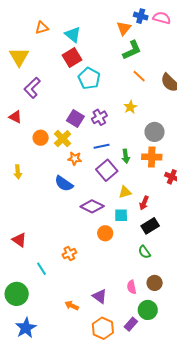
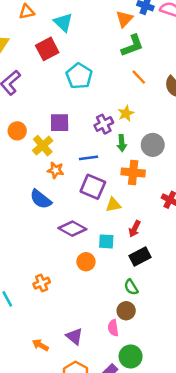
red square: (72, 58) -> (47, 49), moved
purple cross: (99, 117) -> (104, 124), moved
purple square: (75, 118) -> (60, 123), turned -36
orange circle: (41, 138) -> (17, 131), moved
green arrow: (126, 156) -> (122, 143), moved
orange cross: (152, 157) -> (133, 172), moved
purple square: (107, 170) -> (93, 187), turned -30
yellow triangle: (125, 192) -> (113, 205), moved
brown circle: (155, 283) -> (126, 311), moved

